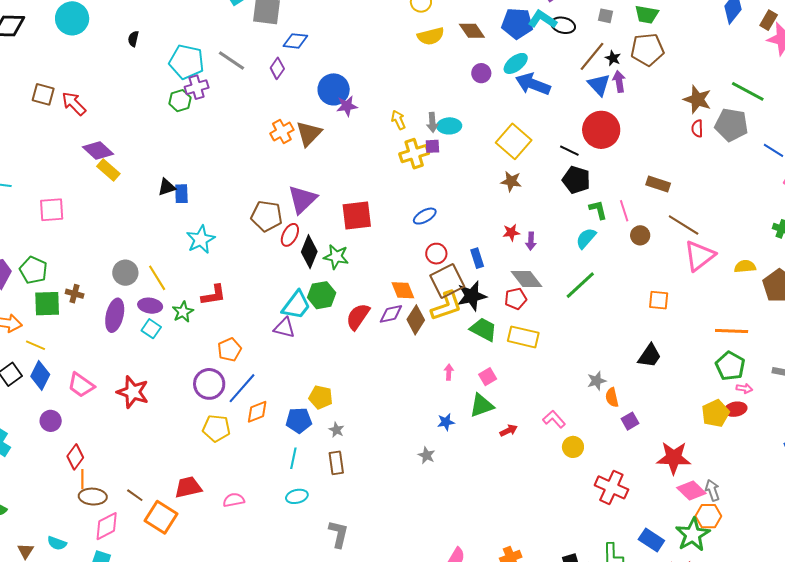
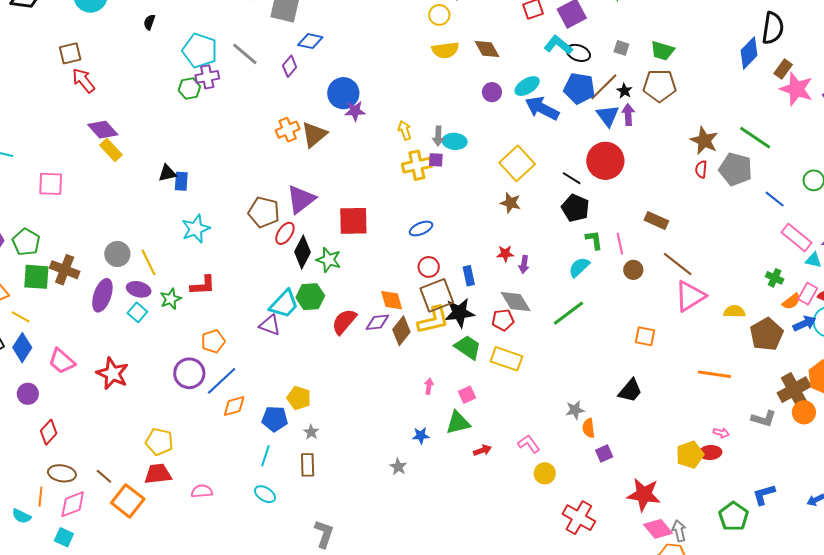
blue pentagon: (517, 23) -> (579, 88), moved
brown square: (43, 94) -> (70, 53), moved, turned -35
brown cross: (75, 294) -> (65, 270), size x1.6
green pentagon: (730, 366) -> (734, 516), moved
yellow pentagon: (216, 428) -> (159, 442), moved
orange line: (82, 479) -> (40, 497), moved
cyan ellipse: (297, 496) -> (265, 494), turned 40
gray L-shape: (338, 534) -> (324, 534), moved

